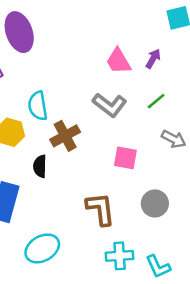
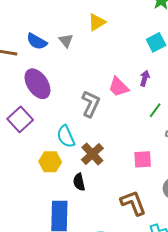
gray L-shape: (110, 105) -> (91, 104), moved, turned -88

